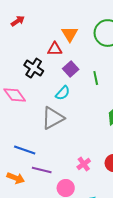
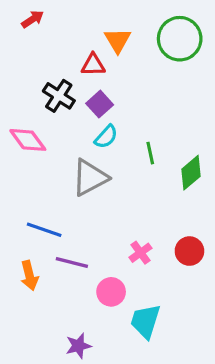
purple square: (71, 69) -> (100, 104), moved
green line: (96, 78) -> (150, 153), moved
orange arrow: (16, 178) -> (29, 276), turned 54

